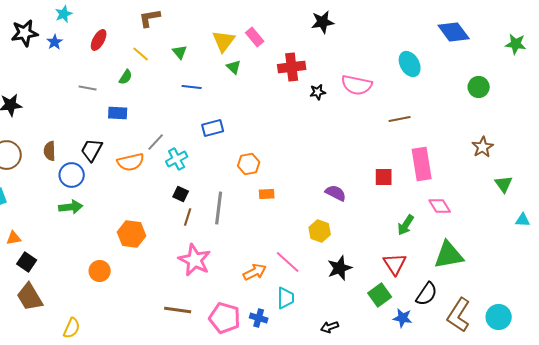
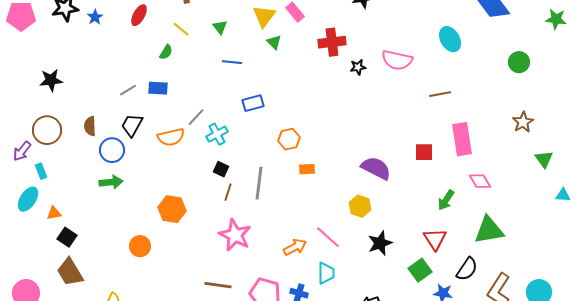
gray line: (88, 88) -> (128, 90), moved, turned -42
purple semicircle: (336, 193) -> (376, 168), size x1.4

